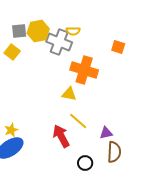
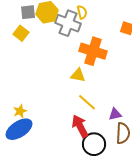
yellow semicircle: (73, 31) -> (82, 12), turned -104
red arrow: (61, 136) -> (80, 126), moved
black circle: (85, 163) -> (94, 144), size x1.5

